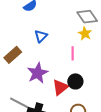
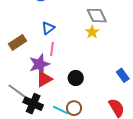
pink line: (73, 53) -> (52, 49), moved
red triangle: (60, 87) -> (44, 79), moved

